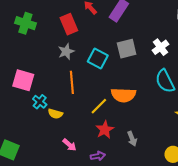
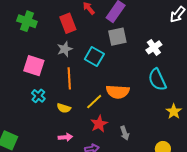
gray square: (127, 49) -> (117, 37), moved
pink square: (23, 80) -> (34, 66), moved
yellow semicircle: (55, 114) -> (64, 108), moved
pink arrow: (69, 145) -> (65, 137), turned -48

